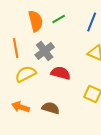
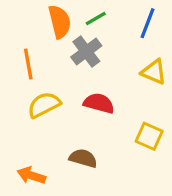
gray cross: (45, 51) -> (86, 51), moved
orange arrow: (21, 107) -> (31, 175), moved

